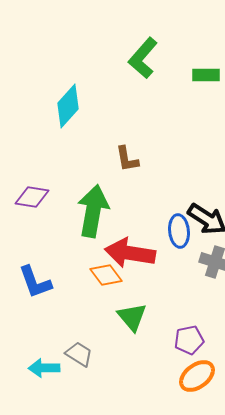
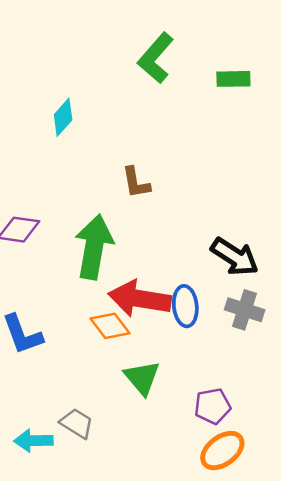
cyan diamond: (68, 106) -> (63, 117), size x0.7
blue ellipse: (179, 231) -> (185, 306), moved

